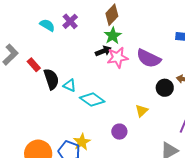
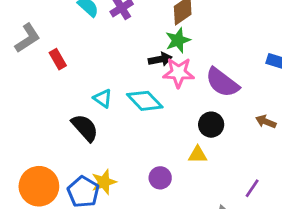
black semicircle: (51, 79) -> (85, 128), moved, turned -35
black circle: (165, 88) -> (211, 125), moved
cyan diamond: (92, 100) -> (145, 101), moved
yellow triangle: (142, 111) -> (198, 155), turned 32

